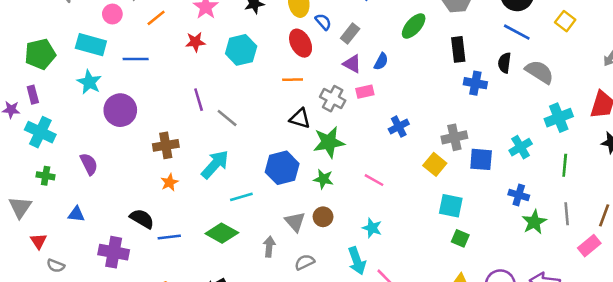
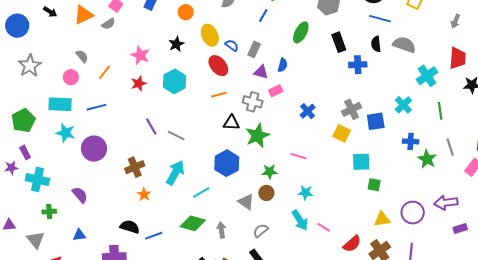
green star: (323, 179) -> (270, 172), moved
gray arrow: (269, 247) -> (221, 230), moved

